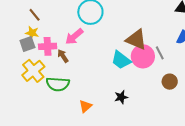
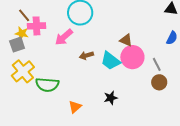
brown triangle: (136, 40) -> (126, 40), size x0.6
pink cross: (48, 46) -> (37, 26), moved
gray line: (160, 53) -> (157, 64), moved
brown arrow: (63, 56) -> (86, 55), moved, turned -72

